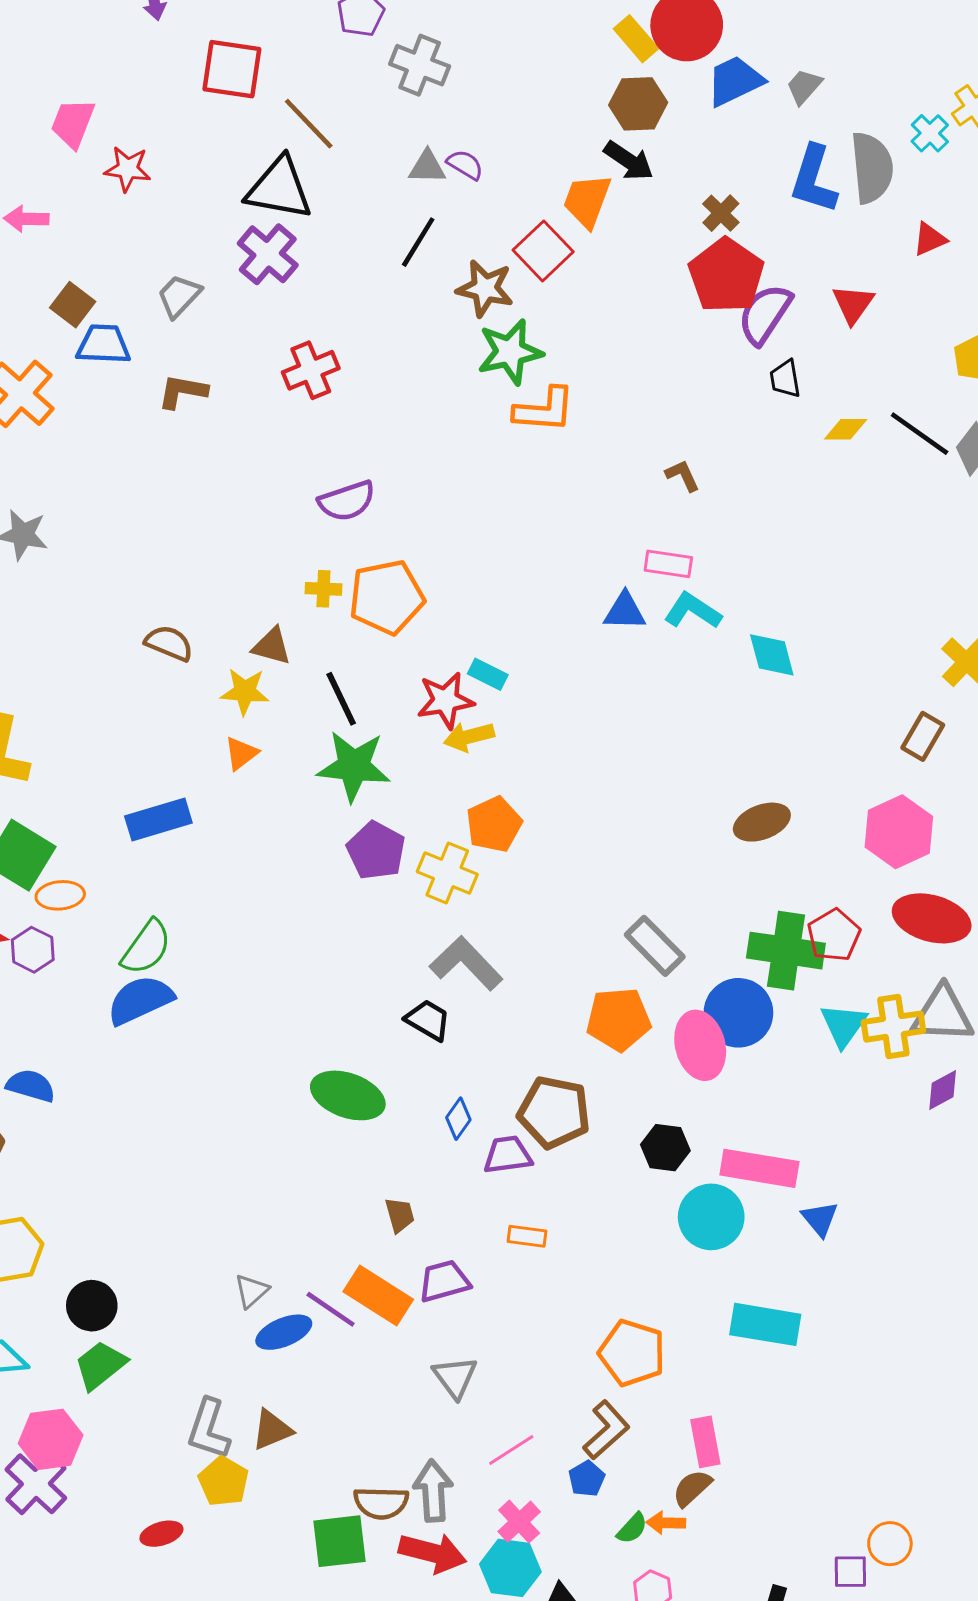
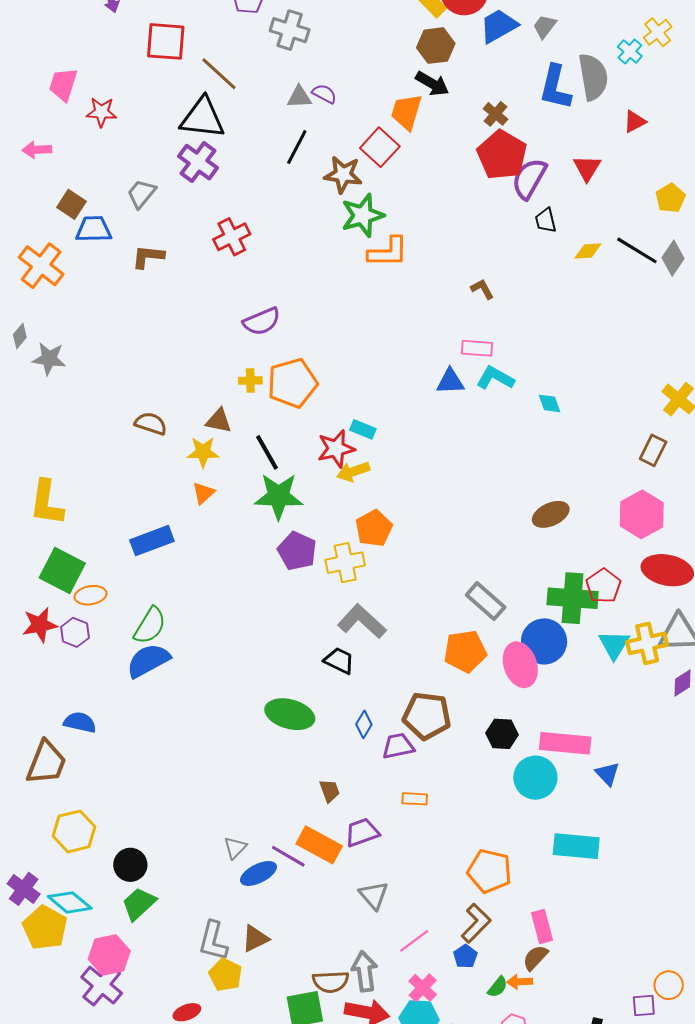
cyan diamond: (772, 655) -> (550, 403), size x0.7
yellow cross: (447, 873) -> (345, 563), turned -30

